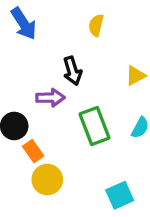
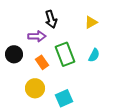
orange rectangle: (33, 151) -> (42, 62), moved
cyan square: (120, 195) -> (64, 98), moved

